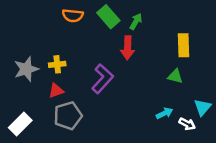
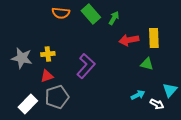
red arrow: (128, 48) -> (129, 40), moved, turned 78
gray star: (26, 69) -> (22, 58), turned 30
white rectangle: (20, 124) -> (28, 104), moved

